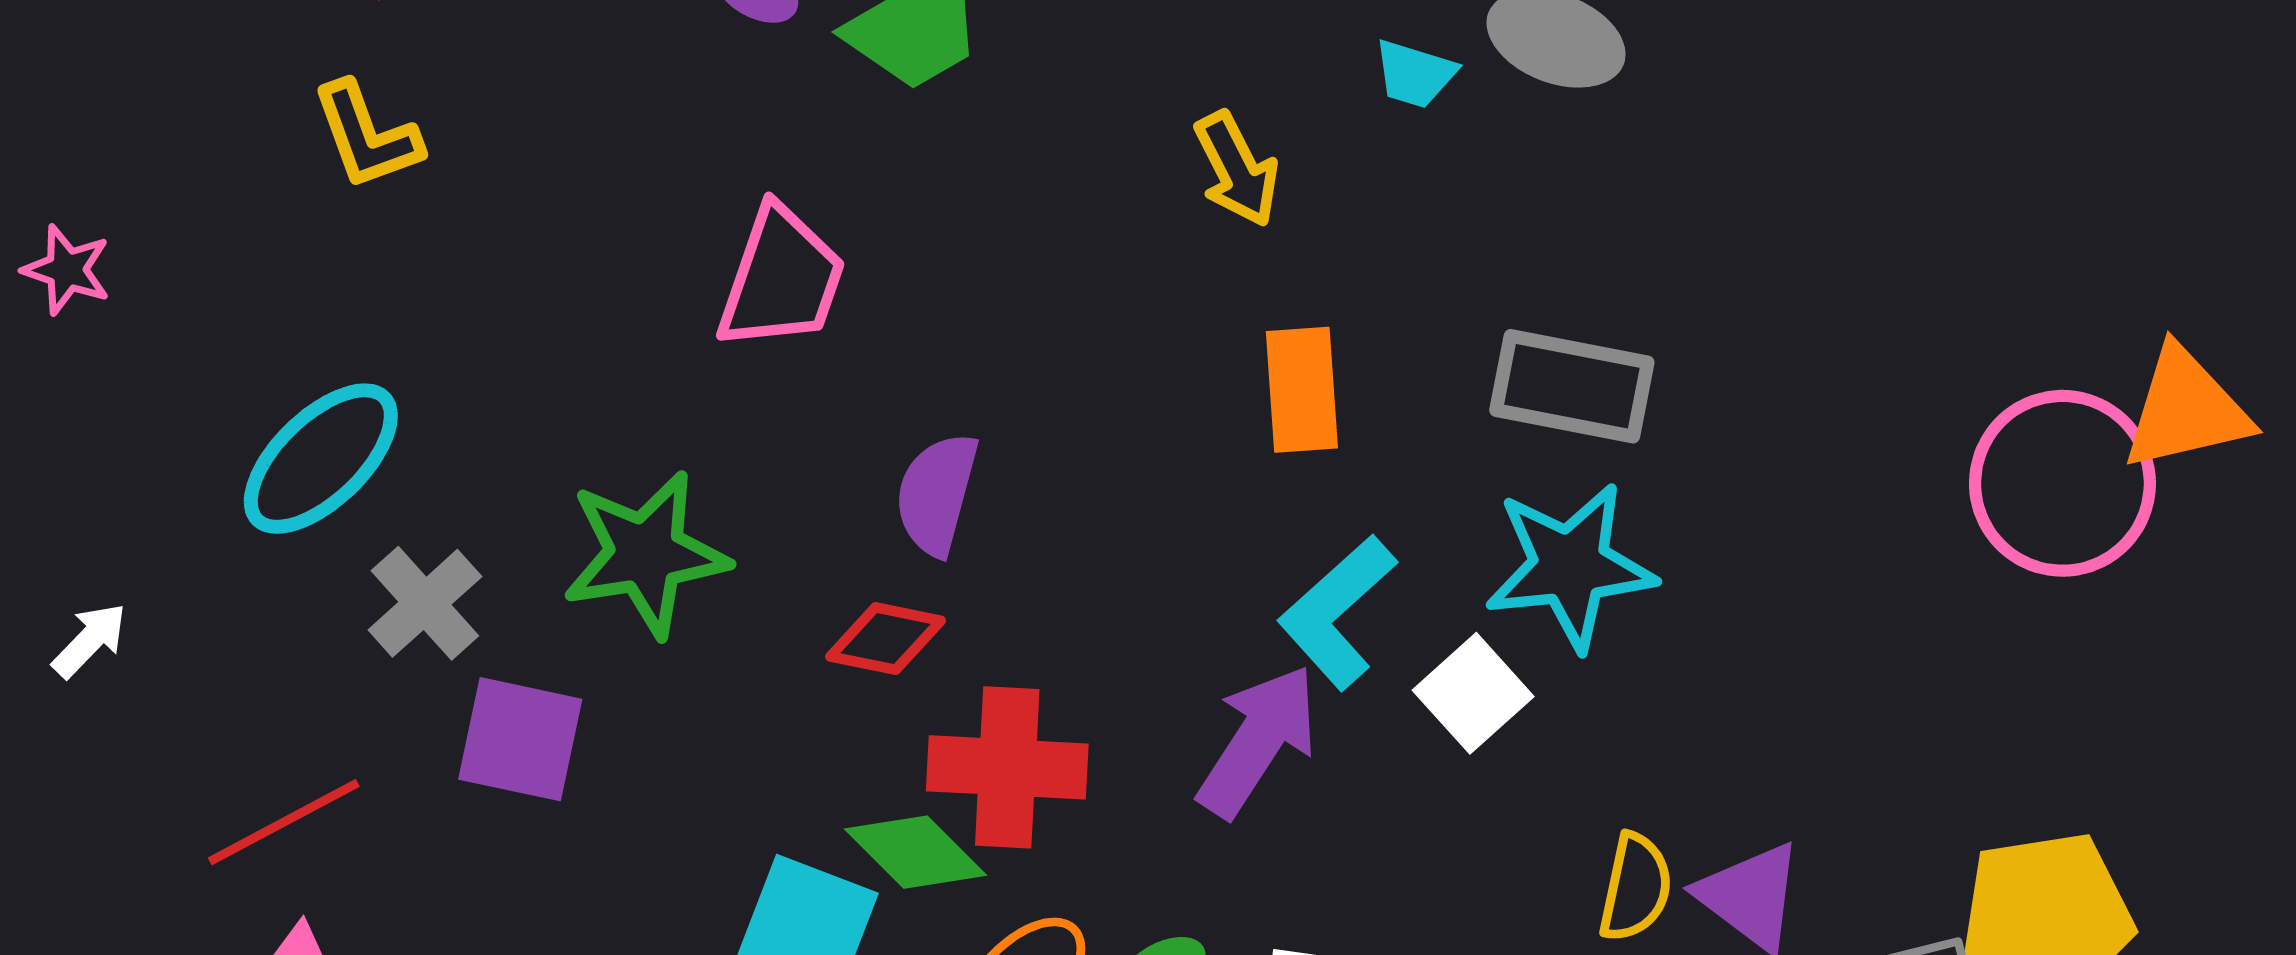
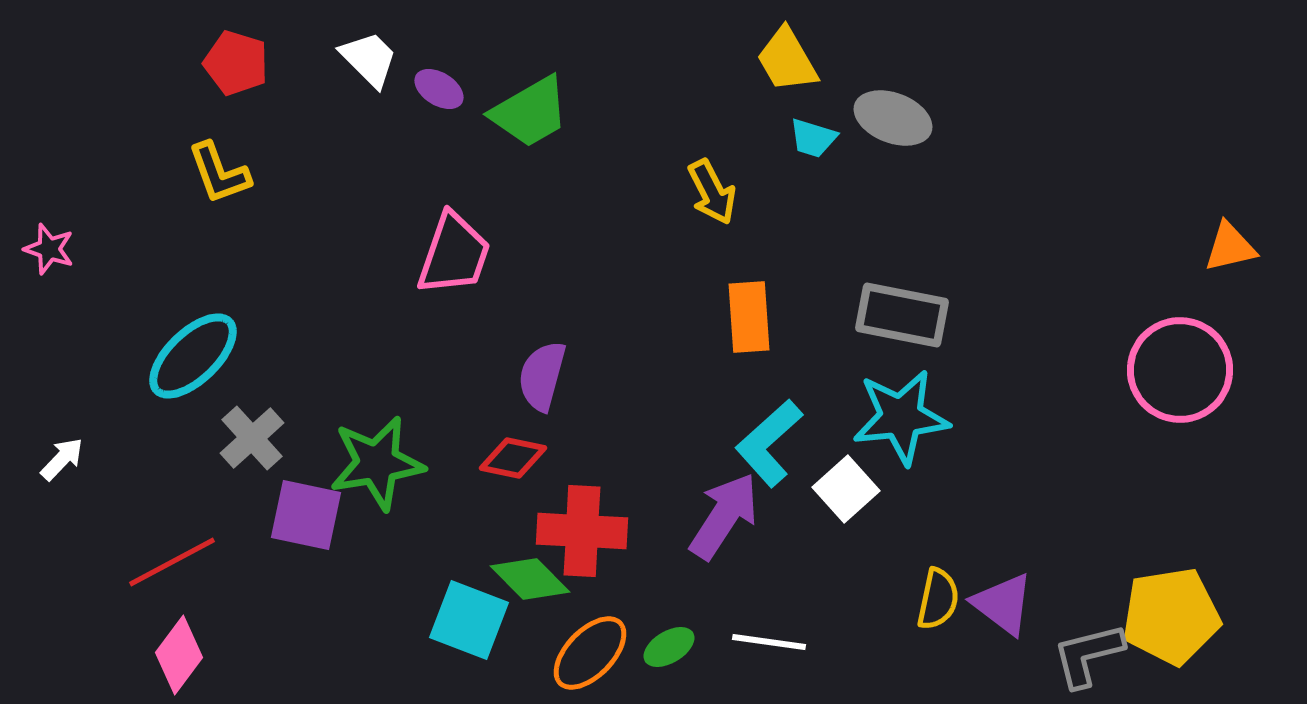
orange triangle: (2186, 409) -> (1230, 247), moved, size x0.7
green star: (645, 554) -> (377, 463), moved

